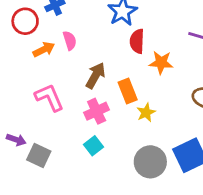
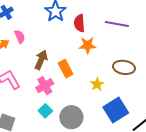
red semicircle: (137, 41) -> (79, 23), moved
yellow star: (146, 112) -> (97, 84), moved
gray circle: (150, 162) -> (71, 117), moved

